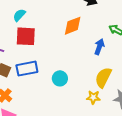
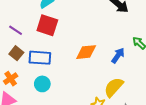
orange diamond: (73, 26) -> (86, 52), moved
cyan circle: (60, 78) -> (42, 84), moved

